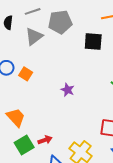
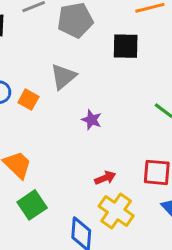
gray triangle: (34, 36) -> (63, 77), moved
red arrow: (45, 140) -> (105, 178), moved

